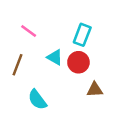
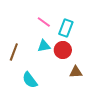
pink line: (29, 31) -> (44, 22), moved
cyan triangle: (55, 57) -> (44, 46), turned -40

